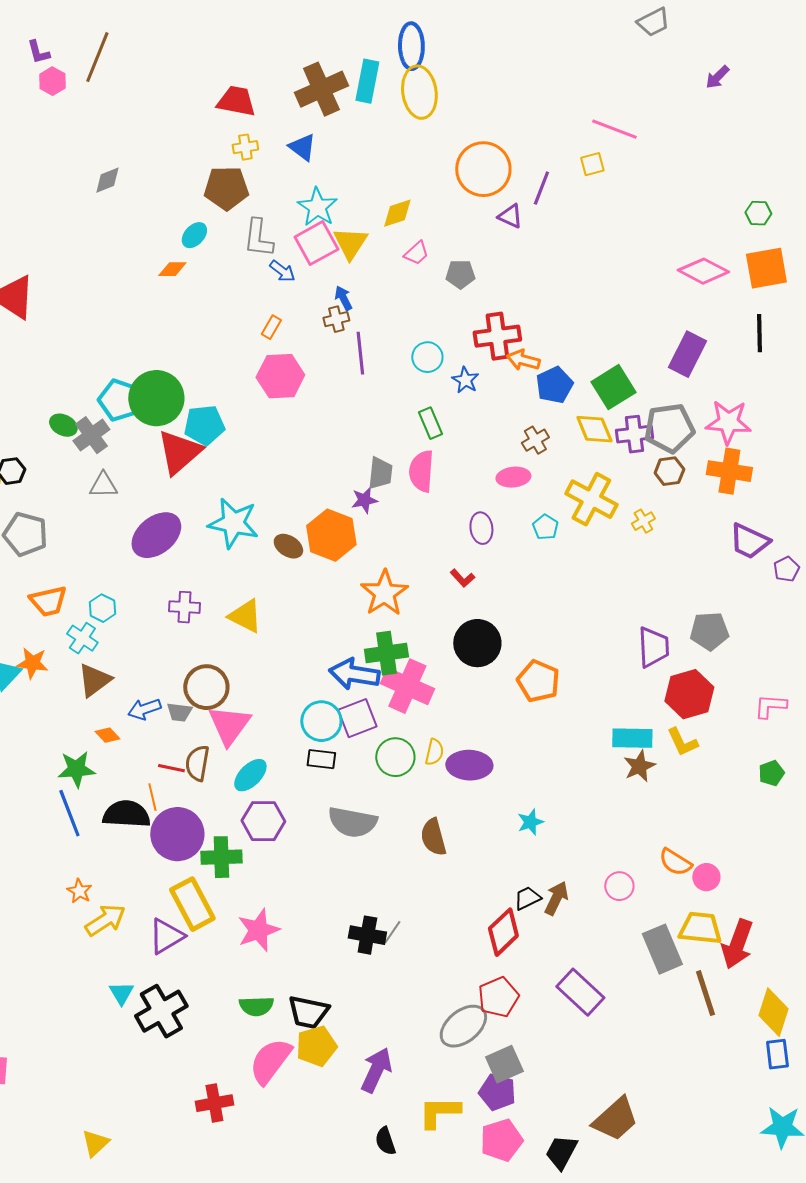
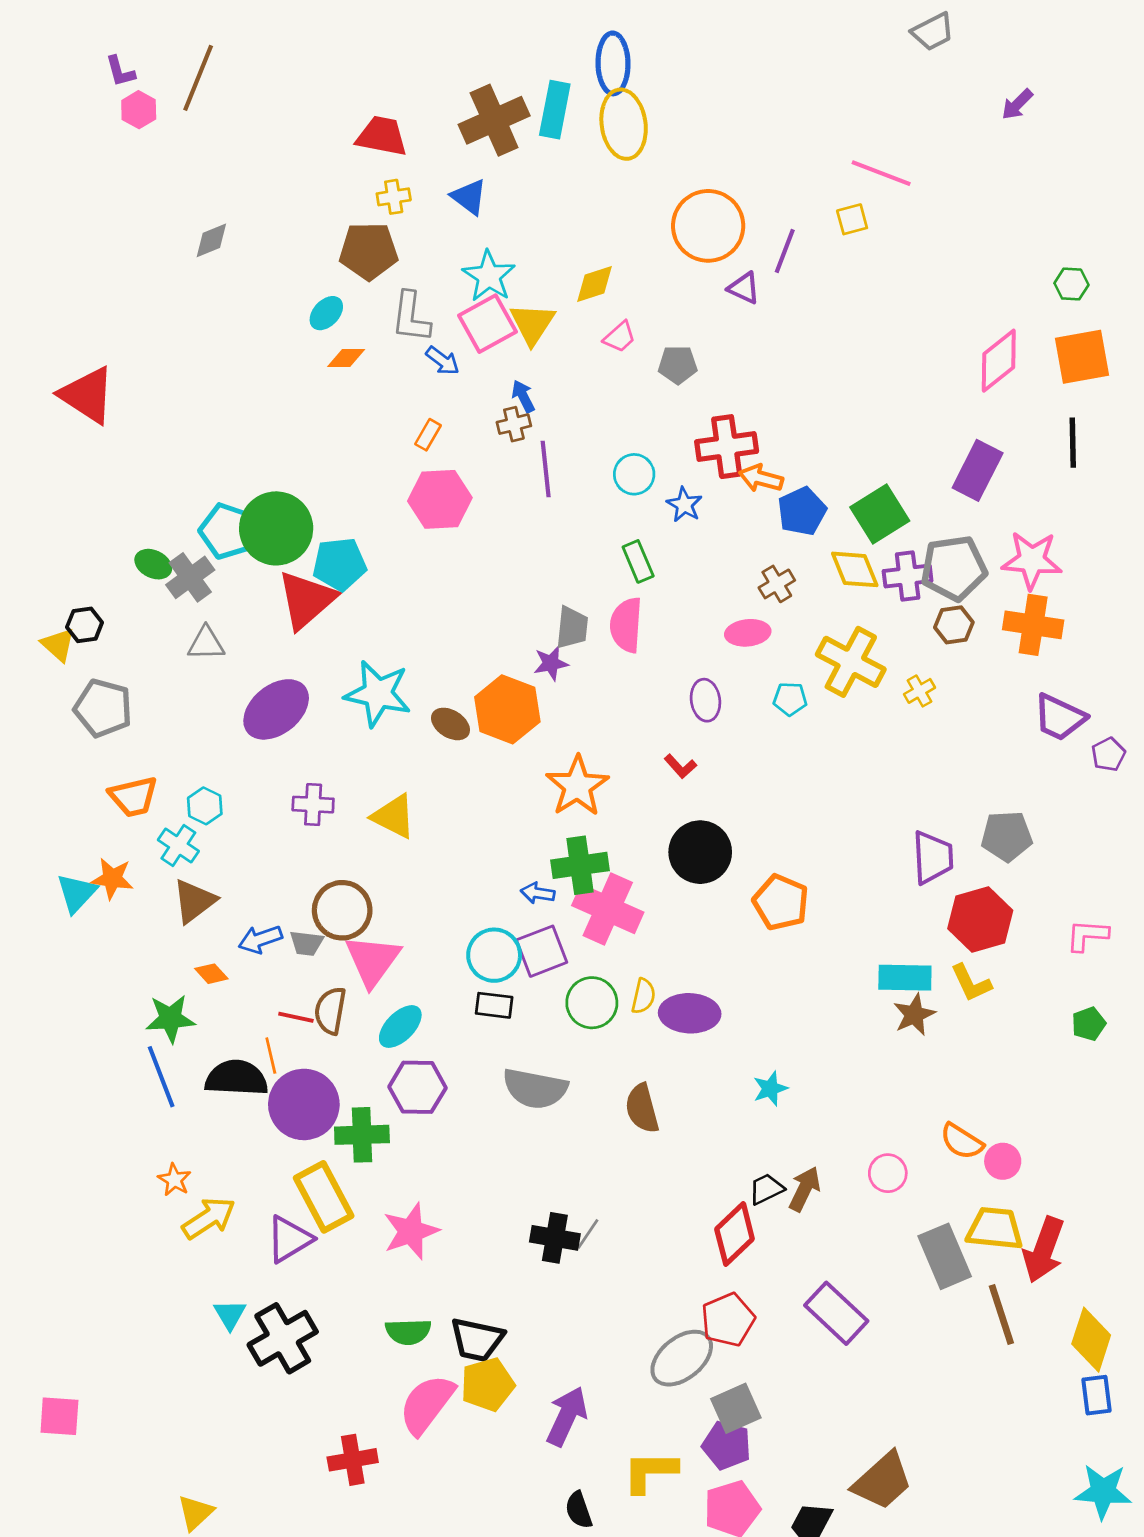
orange diamond: (172, 269) -> (346, 358), moved
pink diamond: (703, 271) -> (999, 361), turned -66
cyan pentagon: (545, 527) -> (790, 699), turned -30
blue arrow: (354, 674) -> (538, 893), size x0.5

